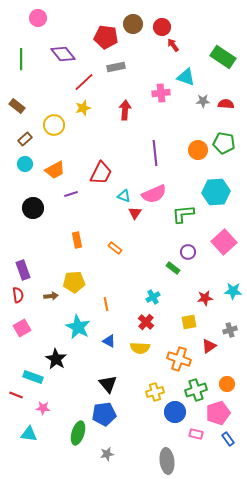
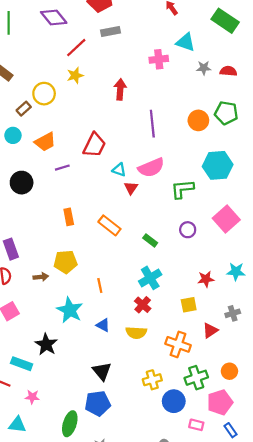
red arrow: (125, 110) -> (120, 89), moved
brown rectangle: (25, 139) -> (24, 109), moved
orange rectangle: (115, 248) -> (109, 225), size x1.5
green rectangle: (173, 268) -> (150, 240), moved
cyan cross: (153, 297) -> (150, 278), size x1.5

